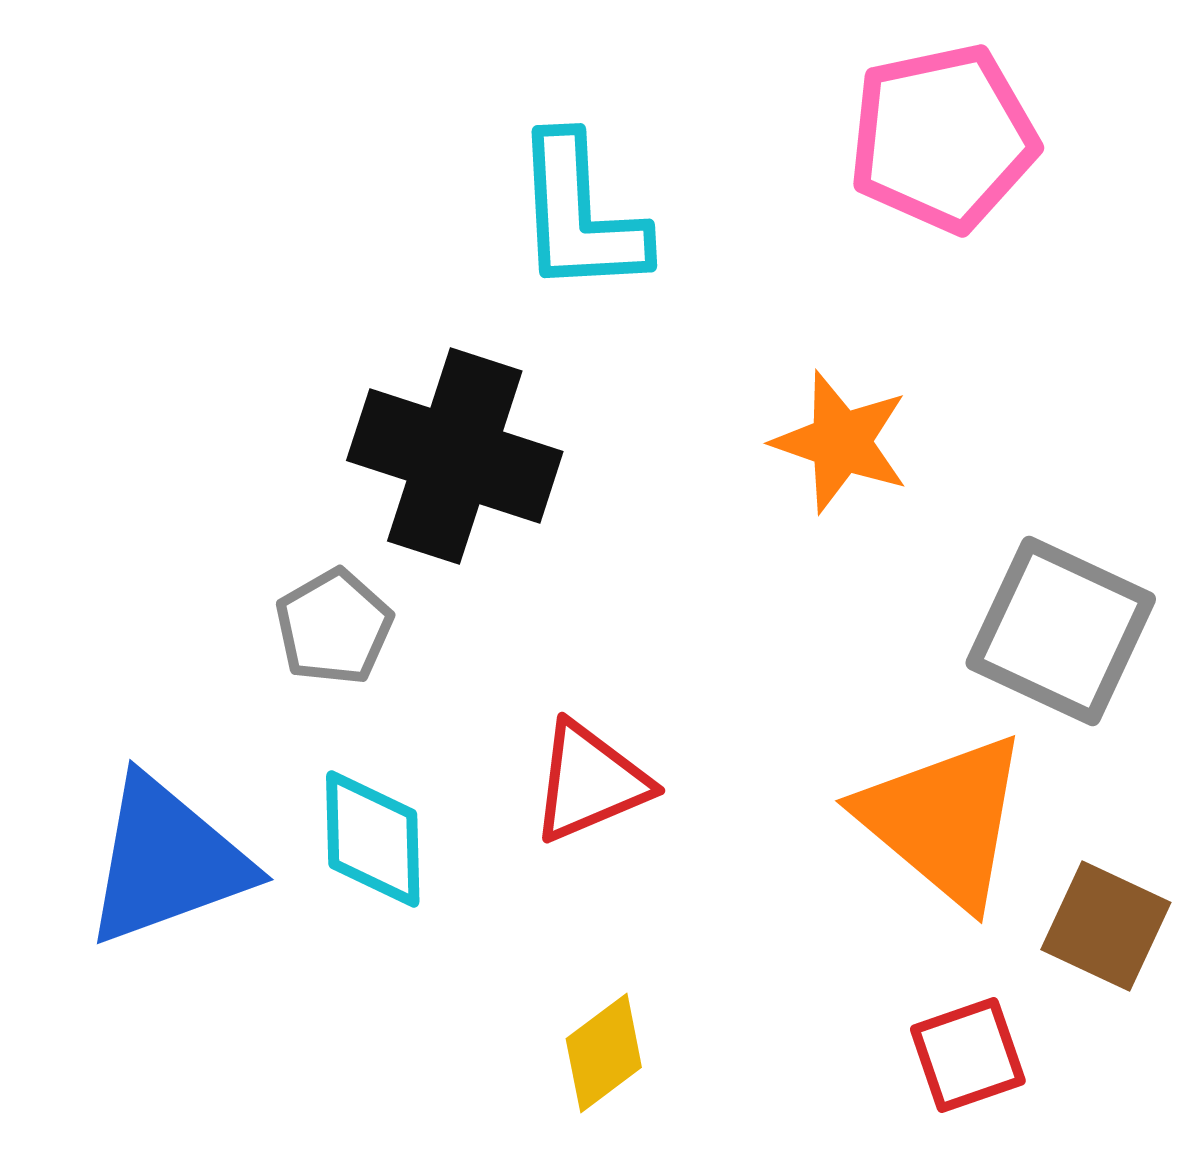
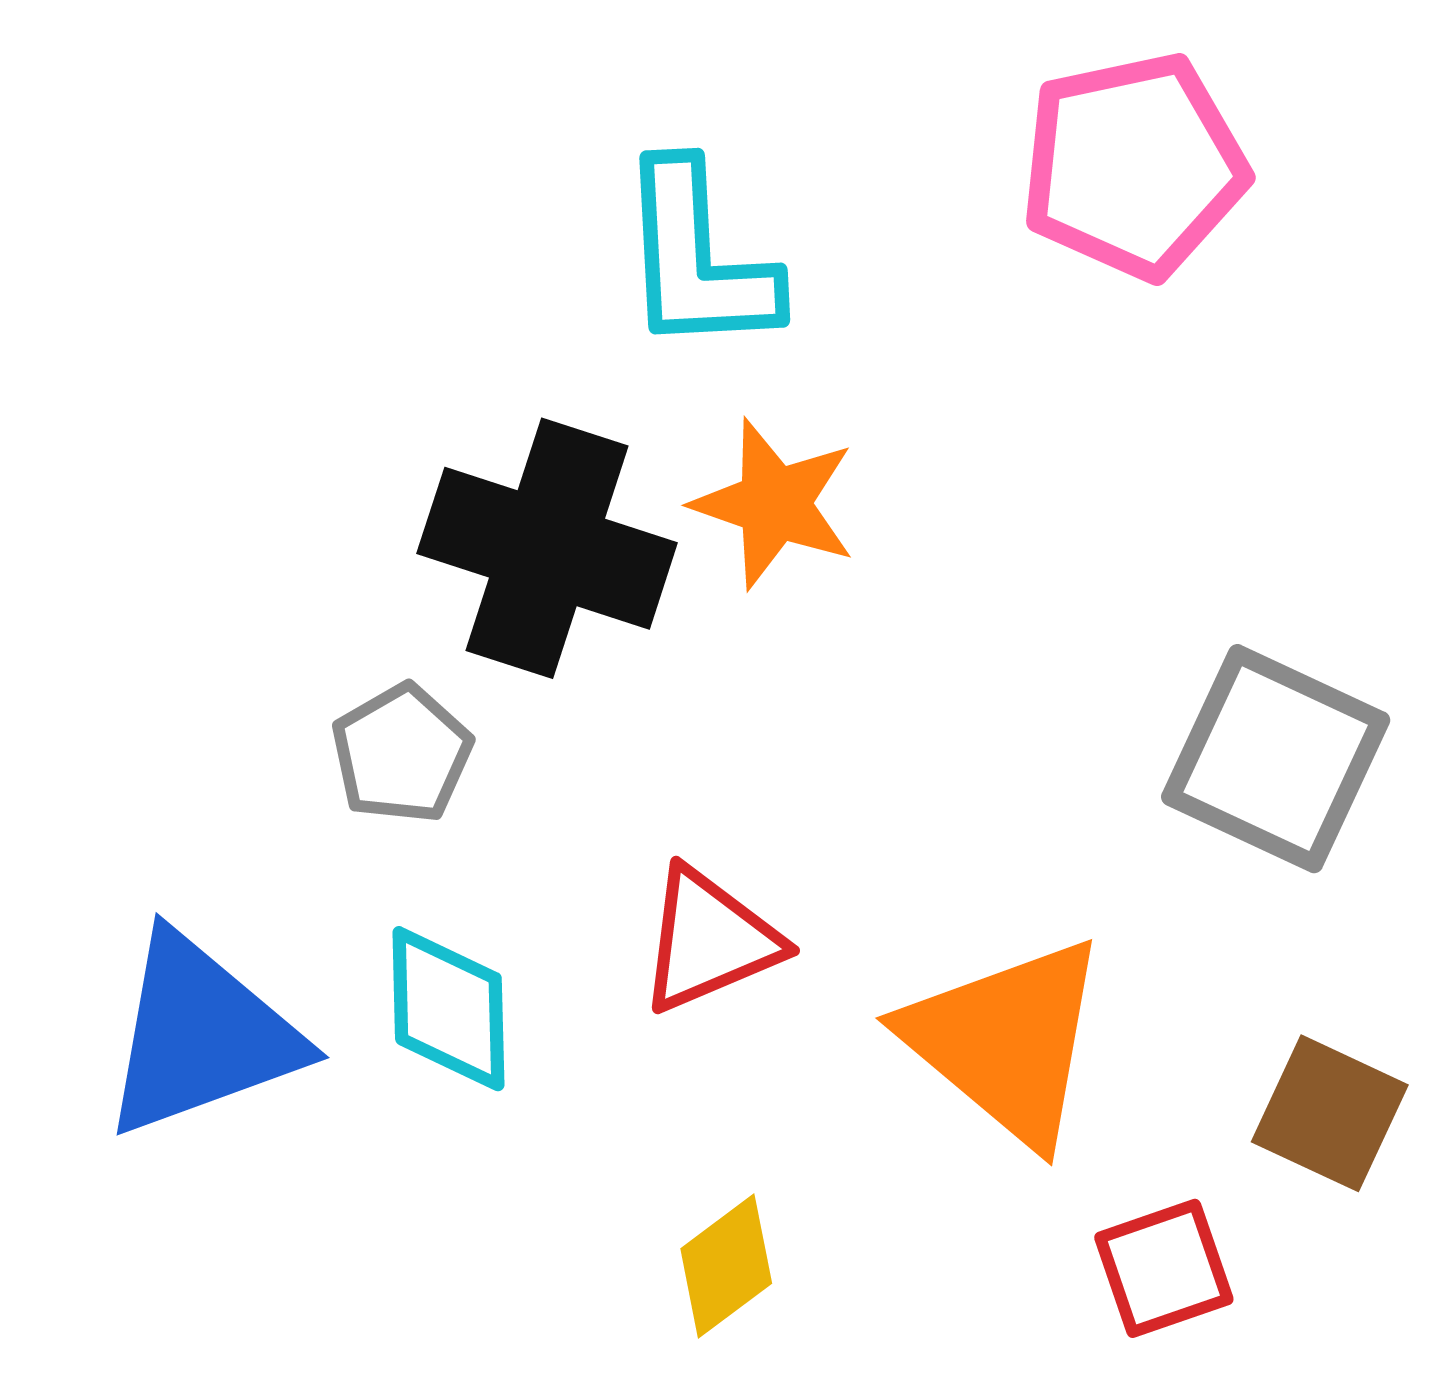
orange star: (841, 442) -> (774, 504), moved
orange triangle: (944, 820) -> (1006, 1041), moved

